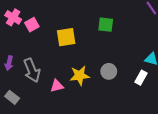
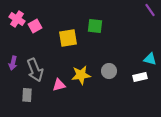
green square: (106, 25) -> (95, 26), moved
white rectangle: (141, 78) -> (140, 77), turned 48
gray rectangle: (12, 97) -> (27, 95), moved, turned 56

